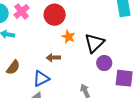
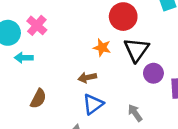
red circle: (55, 15) -> (123, 17), moved
blue triangle: (41, 79) -> (93, 104), moved

